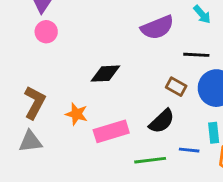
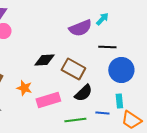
cyan arrow: (202, 14) -> (102, 19), moved, turned -96
brown rectangle: (176, 87) -> (73, 69), moved, size x1.6

